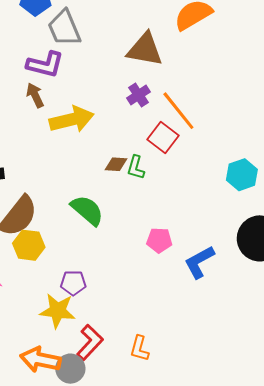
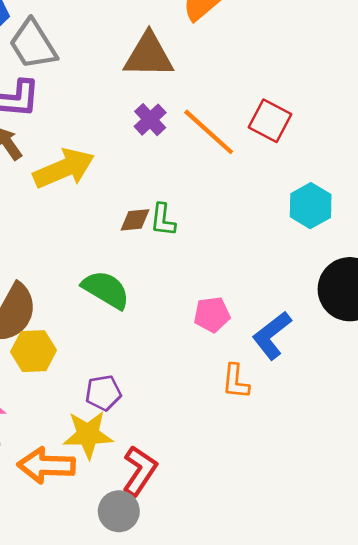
red square: (163, 137) -> (270, 121), moved
orange L-shape: (140, 348) -> (236, 381), moved
orange arrow: (40, 360) -> (46, 465), moved

